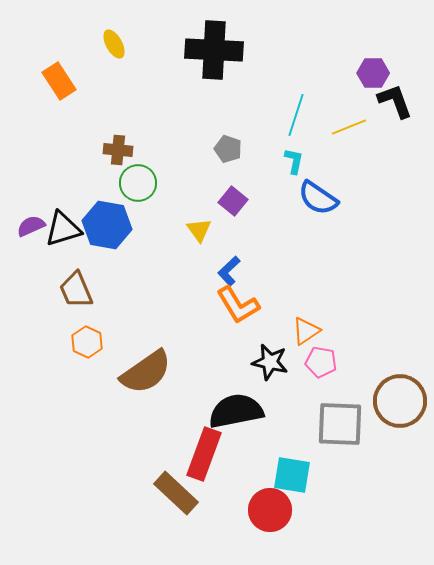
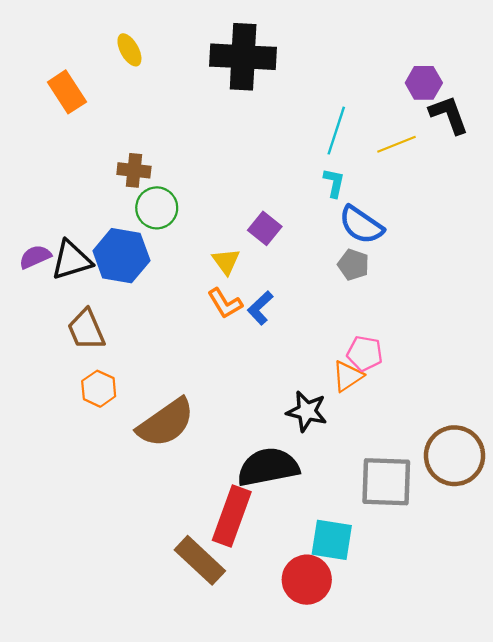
gray pentagon: (228, 149) -> (353, 265), moved
orange L-shape: (238, 305) -> (225, 303), moved, size x0.7
pink pentagon: (321, 362) -> (365, 353), moved

